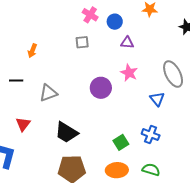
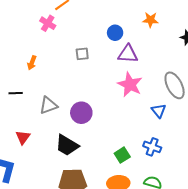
pink cross: (90, 15) -> (48, 23), moved
purple triangle: (127, 43) -> (128, 54), size x1.5
pink star: (129, 73) -> (130, 84), size x1.4
purple circle: (101, 88) -> (81, 113), moved

